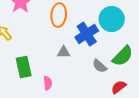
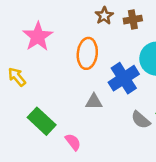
green rectangle: (24, 67) -> (42, 121), turned -35
pink semicircle: (48, 83) -> (73, 142), turned -32

